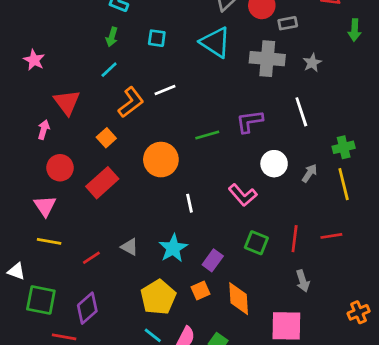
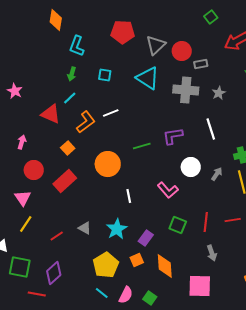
red triangle: (67, 102) -> (51, 114), moved, turned -30
yellow line: (49, 241) -> (26, 224), turned -66

